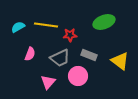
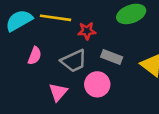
cyan semicircle: (18, 27) -> (19, 20), size x1.5

